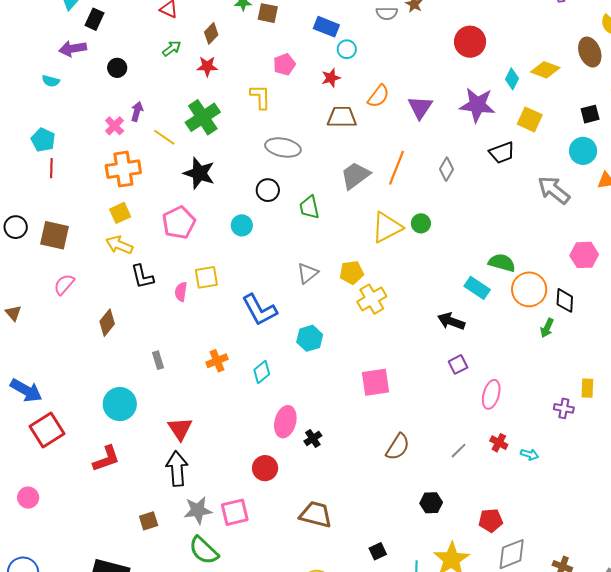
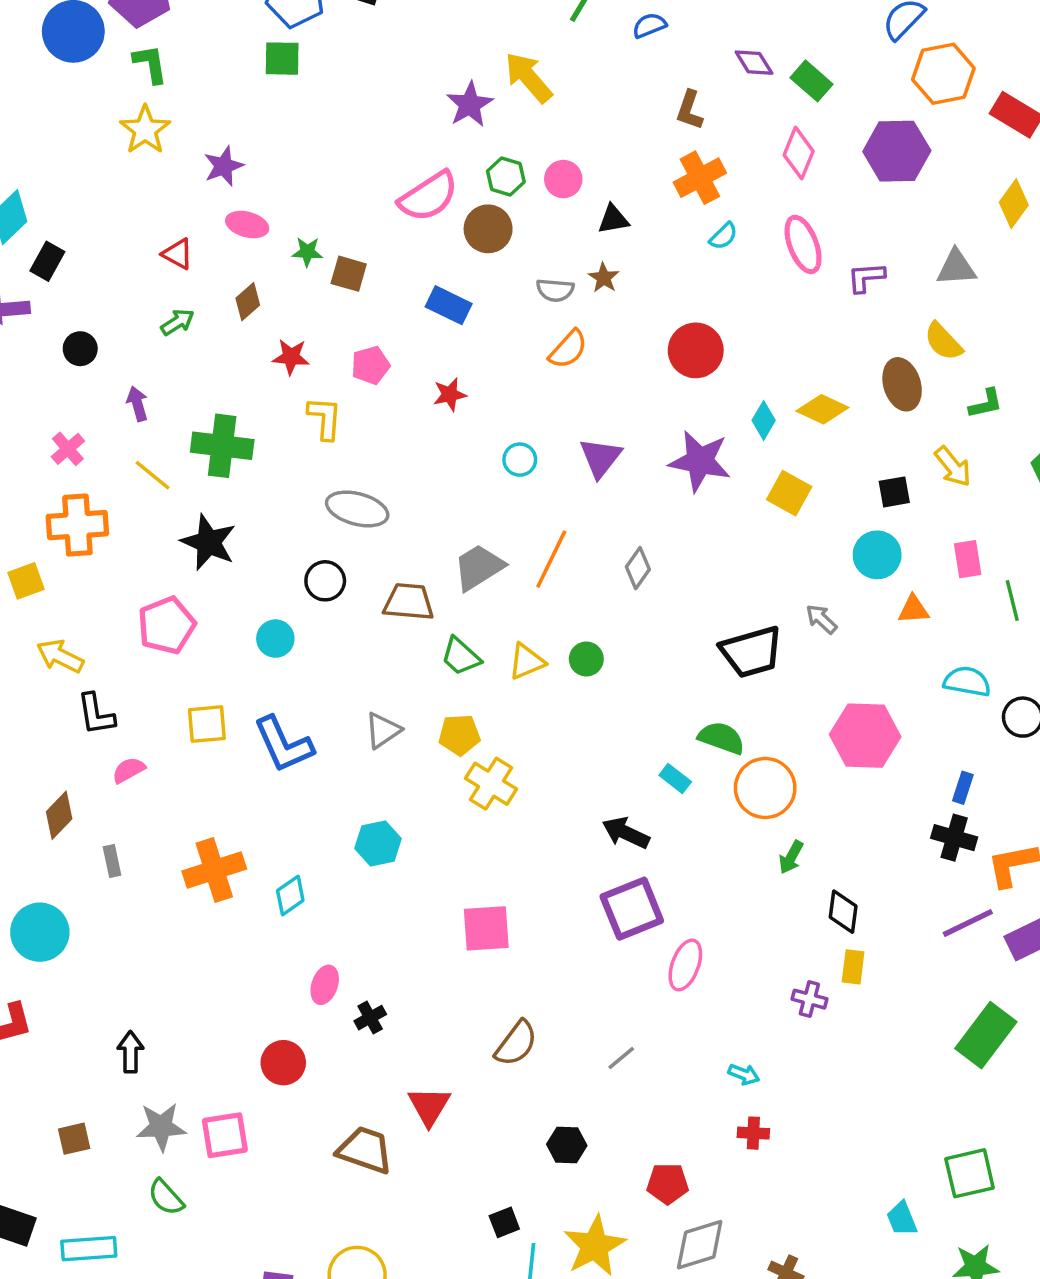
cyan circle: (347, 49) -> (520, 460), moved
red star: (207, 66) -> (291, 357), moved
orange semicircle: (378, 96) -> (568, 349), moved
purple arrow: (137, 111) -> (137, 404), moved, turned -36
green cross: (203, 117) -> (222, 446), turned 36
brown trapezoid: (342, 117) -> (409, 602), moved
black trapezoid: (502, 153) -> (751, 652), moved, size x1.4
gray arrow: (554, 190) -> (821, 619), size x0.6
green trapezoid: (309, 207) -> (461, 656), moved, turned -40
yellow square: (120, 213) -> (26, 581), moved
yellow triangle: (387, 227) -> (527, 661), size x0.7
pink hexagon: (584, 255) -> (865, 736), size x1.4
cyan rectangle: (477, 288) -> (675, 779), size x0.7
pink semicircle: (181, 292) -> (129, 770), moved, turned 48
yellow cross: (372, 299) -> (491, 784), turned -32
black diamond: (565, 300) -> (843, 912), moved
blue L-shape: (259, 310) -> (283, 744), moved
brown diamond: (107, 323) -> (59, 815), moved
orange cross: (217, 361) -> (214, 870), size x1.6
purple square: (458, 364) -> (632, 909), size x1.8
pink ellipse: (285, 422) -> (325, 985), size x0.7
red triangle: (180, 429) -> (429, 1106), moved
red cross: (499, 443) -> (753, 1133), moved, turned -30
black arrow: (177, 469) -> (130, 1052), size x0.7
green semicircle: (204, 550) -> (166, 1197), size x0.7
black square: (378, 551) -> (504, 1222), moved

